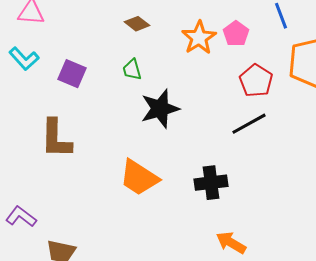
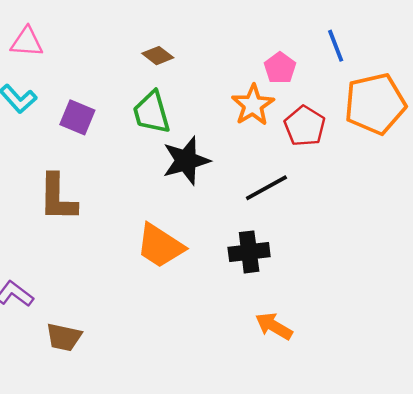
orange star: (199, 38) -> (253, 105), moved
green trapezoid: (132, 70) -> (152, 112), size x1.6
black line: (249, 124) -> (266, 188), moved

